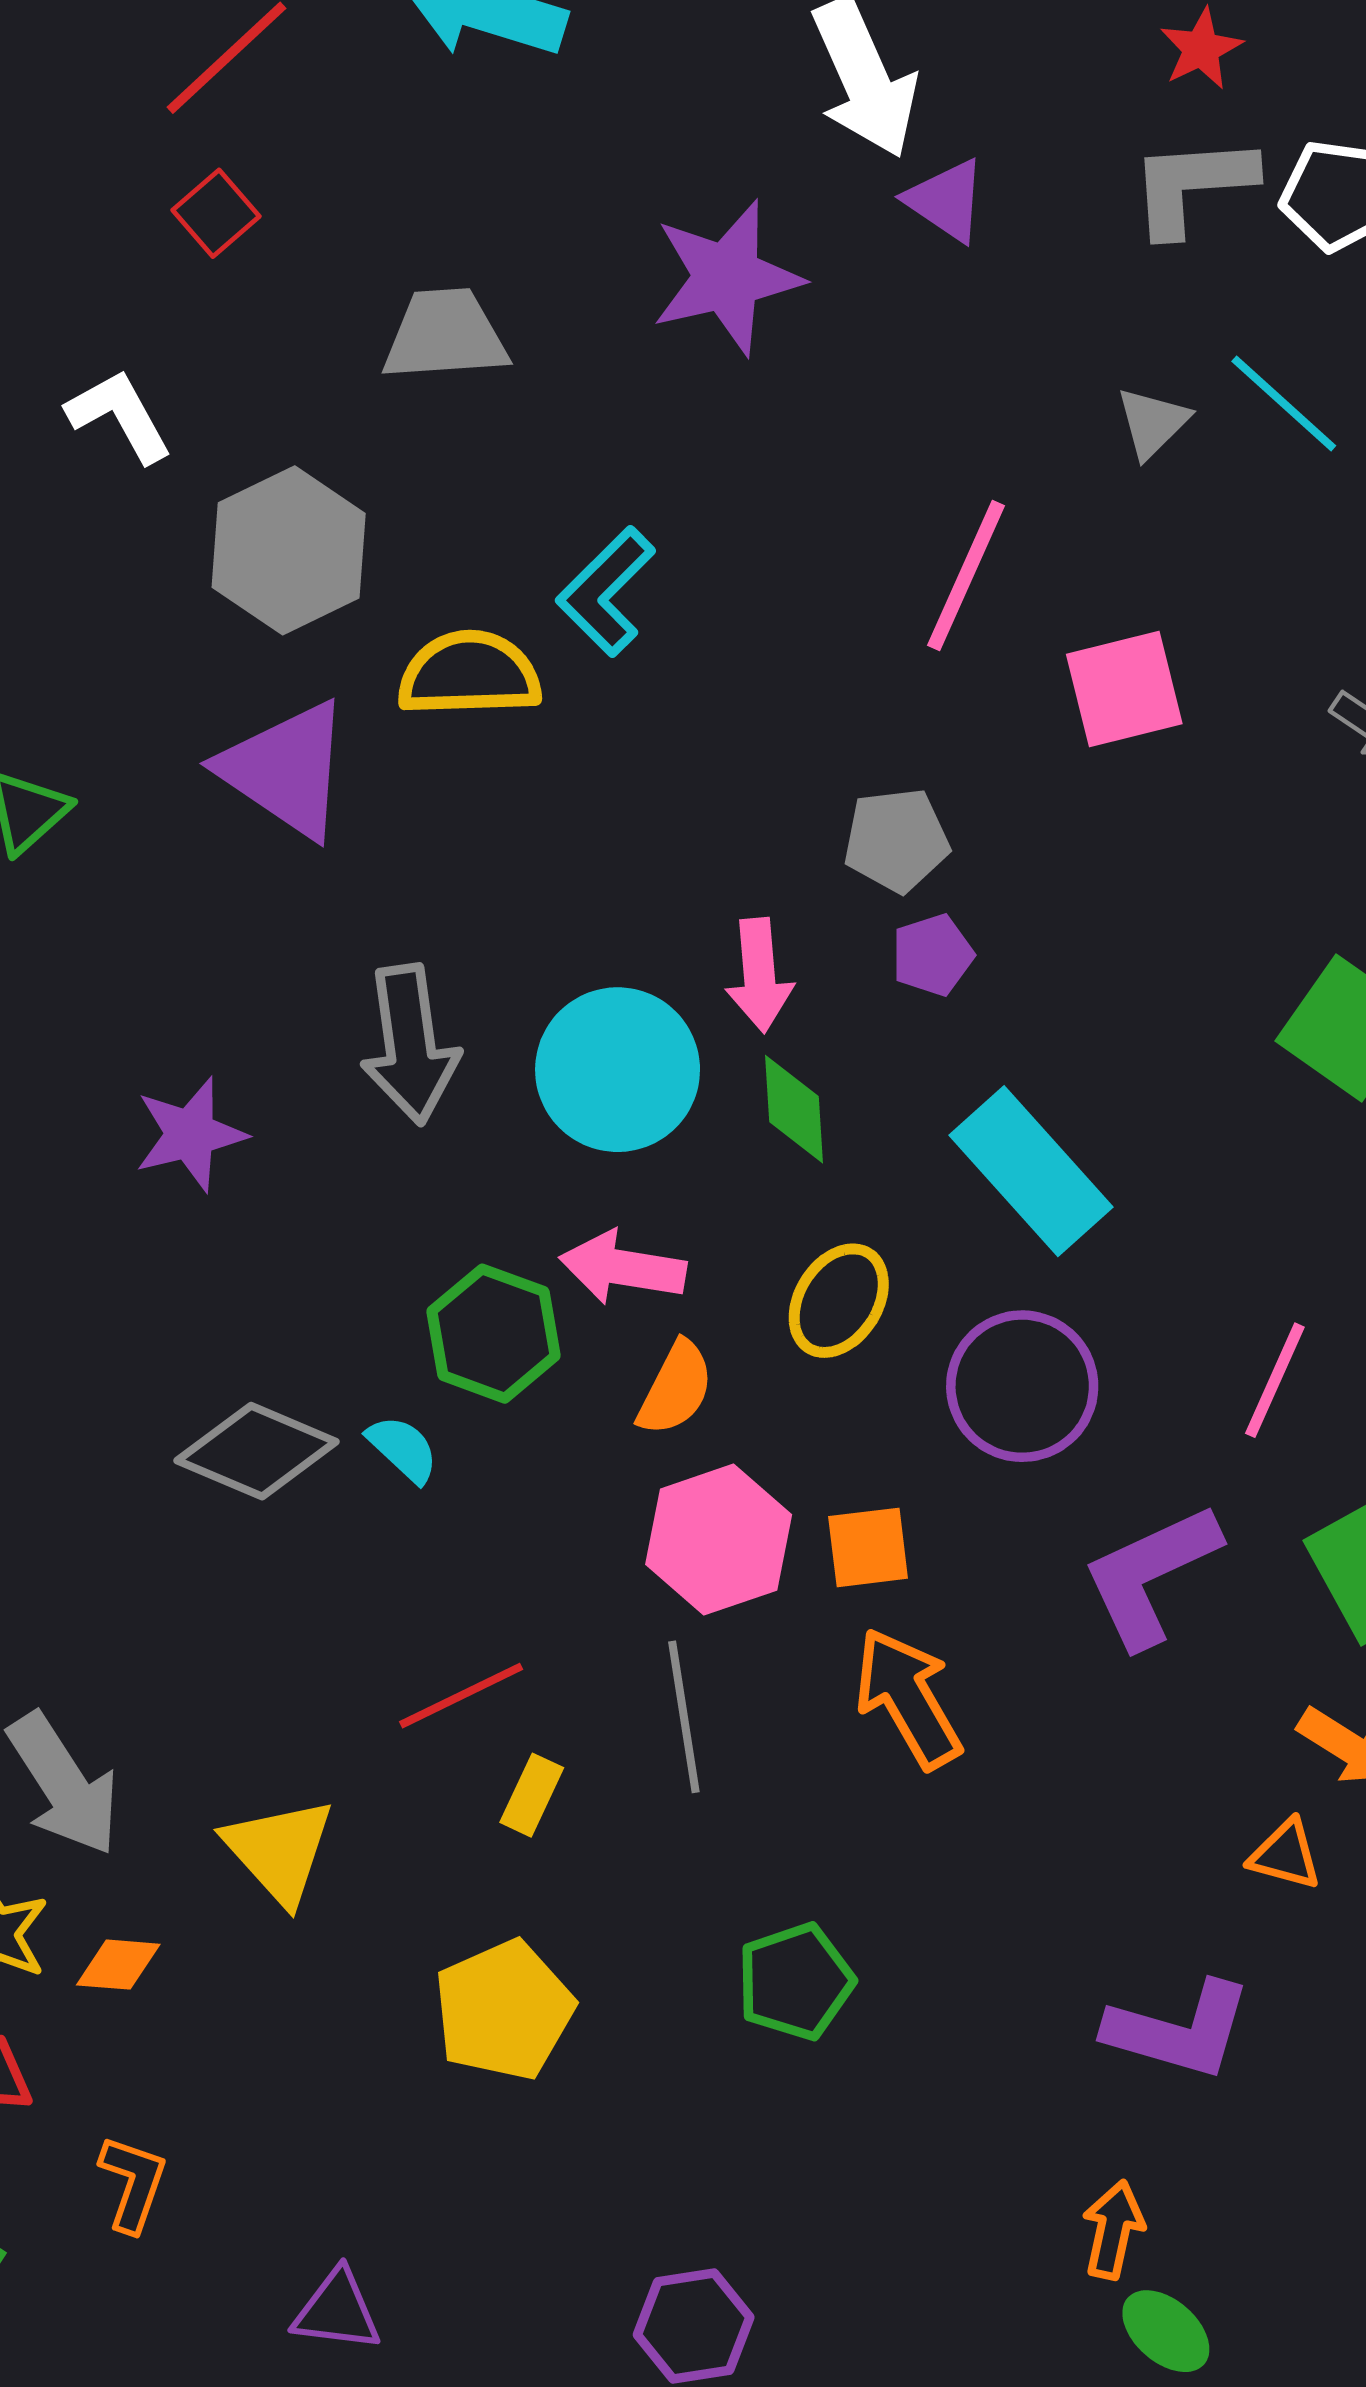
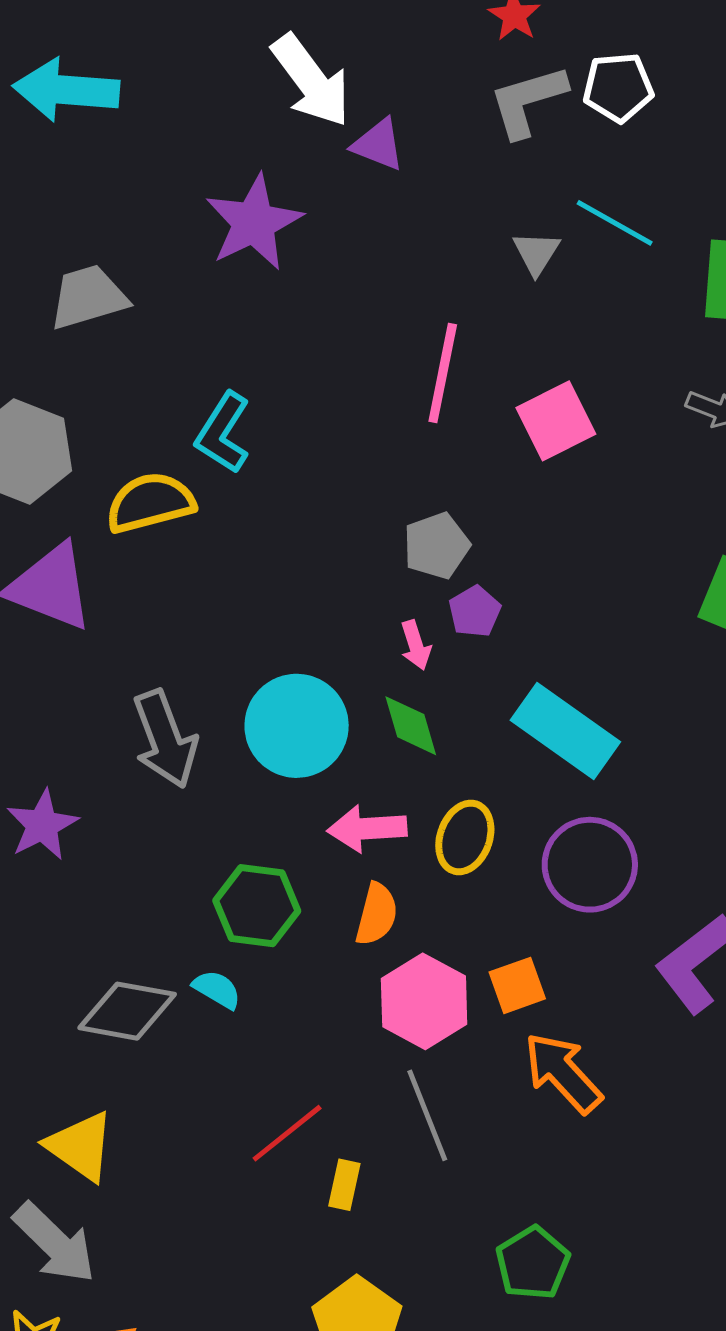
pink arrow: (759, 975) -> (416, 645), moved, size x0.7
pink arrow: (623, 1268) -> (367, 829), moved
yellow triangle: (279, 1851) -> (80, 1146), moved

